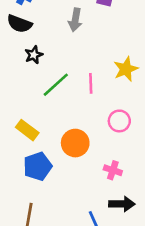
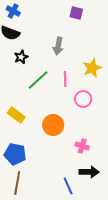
gray arrow: (75, 20) -> (58, 46), moved
pink circle: (119, 121) -> (83, 99), moved
blue pentagon: (38, 166) -> (15, 154), moved, turned 30

